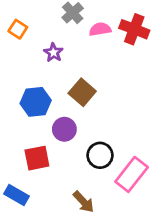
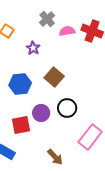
purple circle: (64, 129) -> (41, 113), moved
black circle: (100, 155) -> (67, 108), moved

